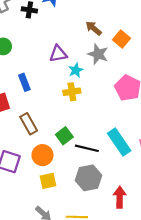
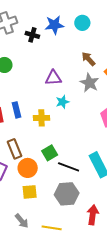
cyan star: (76, 70) -> (62, 102), moved
blue rectangle: (24, 82) -> (17, 110), moved
yellow cross: (72, 92) -> (42, 118), moved
brown rectangle: (29, 124) -> (15, 149), moved

